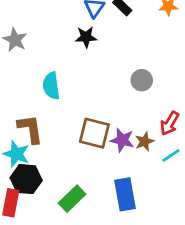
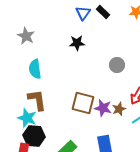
black star: (86, 37) -> (77, 43), moved
cyan semicircle: (51, 86) -> (35, 69), moved

